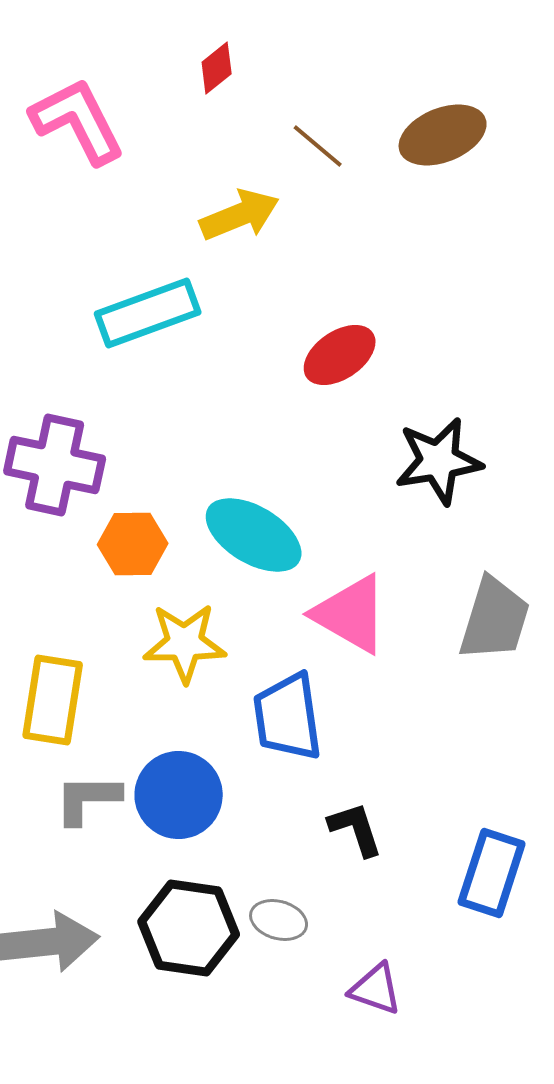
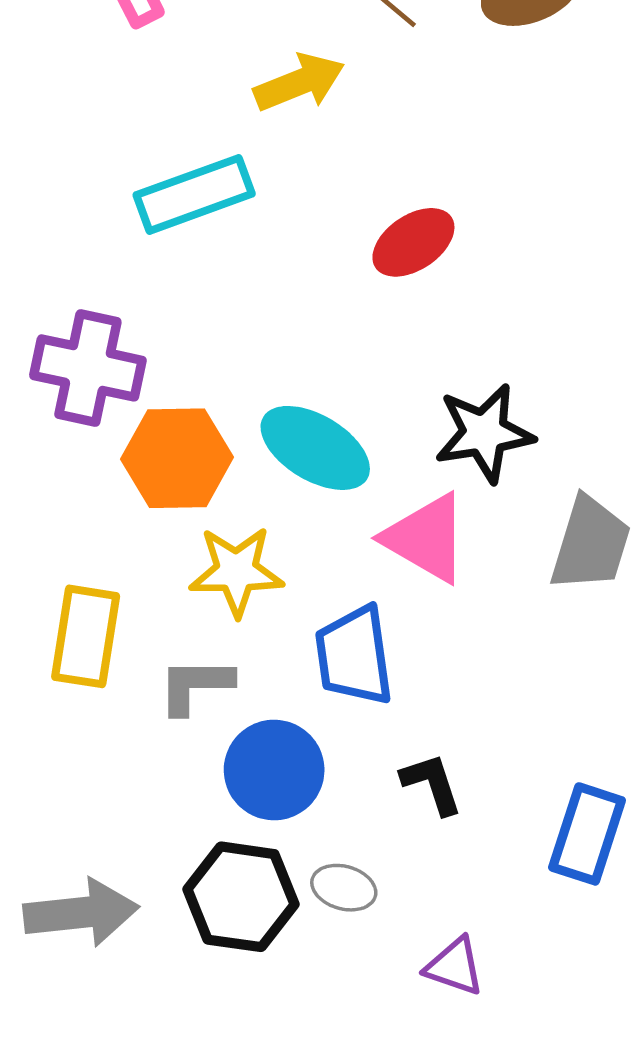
black star: (439, 461) -> (484, 433), moved
orange hexagon: (133, 544) -> (177, 458), size x1.4
blue circle: (179, 795) -> (274, 770), moved
gray L-shape: (88, 799) -> (195, 685), moved

